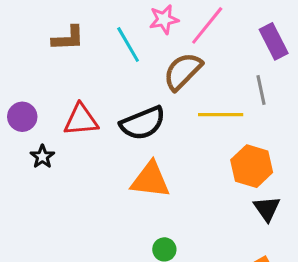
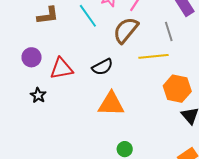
gray line: (261, 90) -> (169, 31), moved
purple circle: (22, 117) -> (32, 57), moved
black semicircle: (143, 123) -> (102, 67), size x0.7

